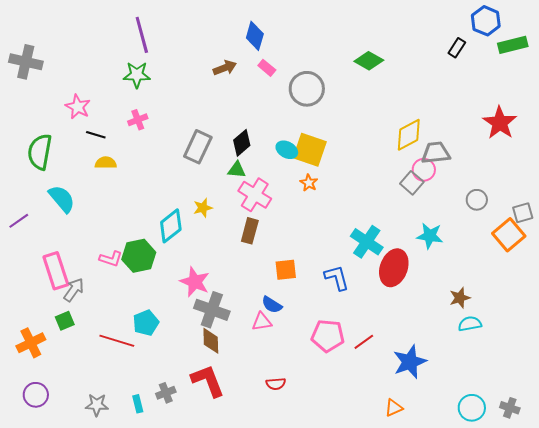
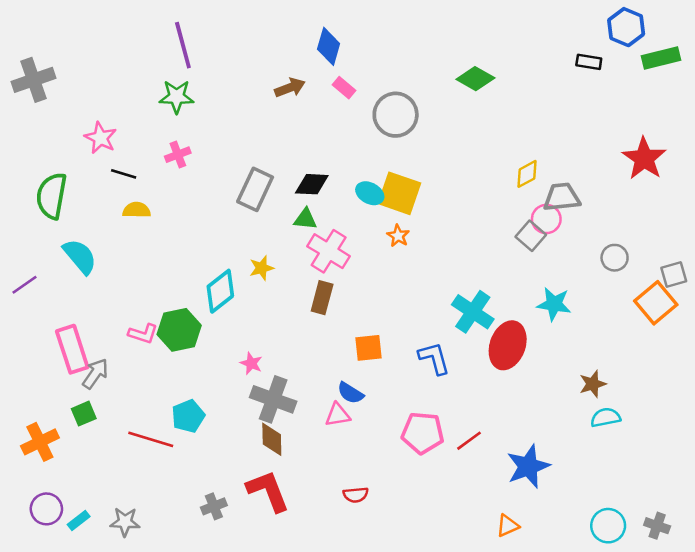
black rectangle: (457, 48) -> (589, 62), turned 66
gray cross: (26, 62) -> (34, 80), turned -32
yellow diamond: (409, 135) -> (527, 174), size x0.7
black diamond: (242, 143) -> (312, 184), turned 44
pink star: (195, 282) -> (251, 363), size x0.6
cyan rectangle: (138, 404) -> (79, 521), moved, turned 66

